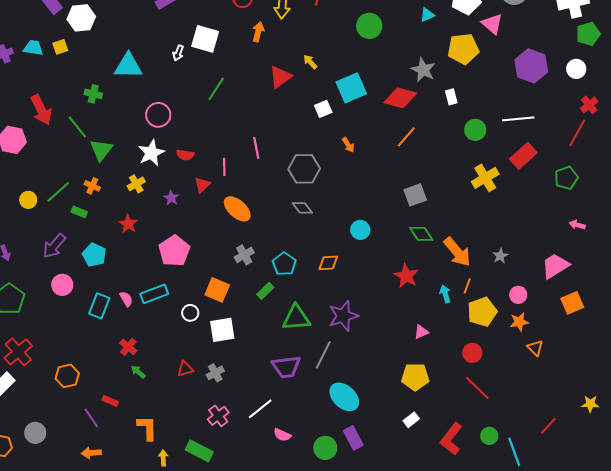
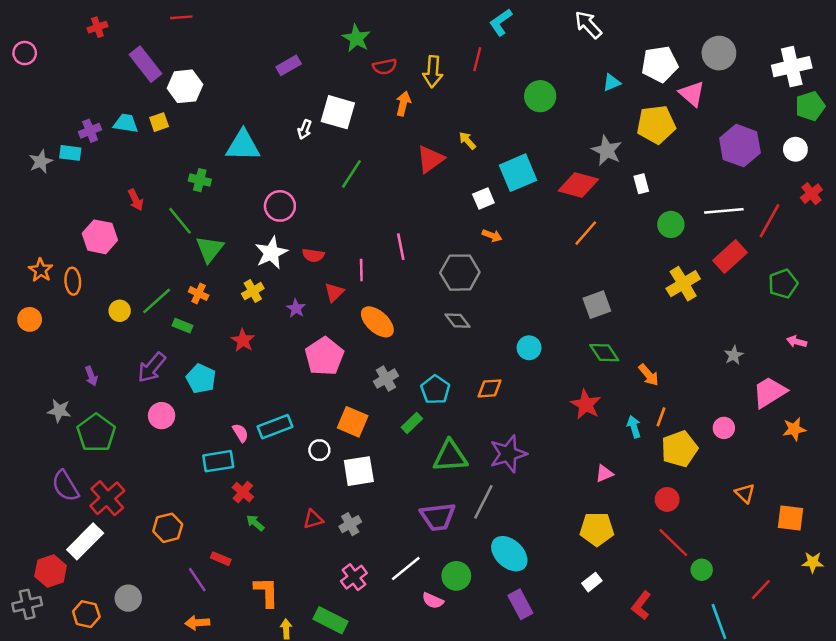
red arrow: (41, 110) -> (136, 200), size x0.6
red line: (577, 133) -> (770, 221), moved
orange arrow: (348, 145) -> (492, 236), moved, turned -35
pink pentagon: (174, 251) -> (324, 356), moved
orange arrow: (457, 252) -> (649, 375), size x0.6
gray star: (500, 256) -> (734, 355), moved
orange square: (572, 303) -> (790, 518), moved, turned 30
cyan rectangle: (99, 306) -> (218, 461), moved, turned 60
orange star: (519, 322) -> (794, 429), moved
green circle: (489, 436) -> (702, 570), moved
red L-shape: (451, 439) -> (641, 606), size x0.7
green circle: (325, 448) -> (456, 576), moved

